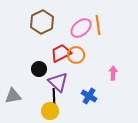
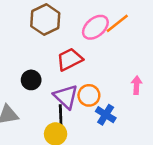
orange line: (98, 25) -> (117, 23), turned 60
orange circle: (76, 55) -> (89, 95), moved
black circle: (39, 69) -> (31, 80), moved

